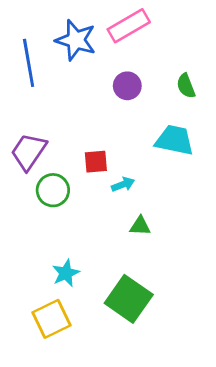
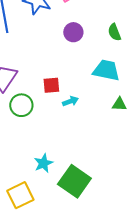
green triangle: (140, 226) -> (119, 104), moved
cyan star: (66, 273) -> (43, 163), moved

